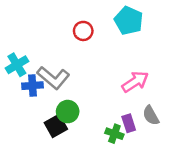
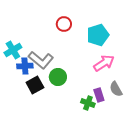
cyan pentagon: (129, 21) -> (98, 35), moved, turned 30
green circle: (68, 112) -> (58, 77), moved
black square: (56, 126) -> (35, 85), moved

